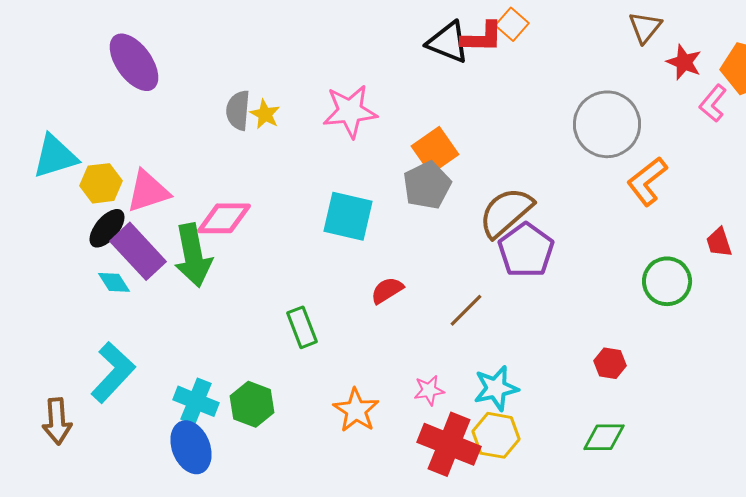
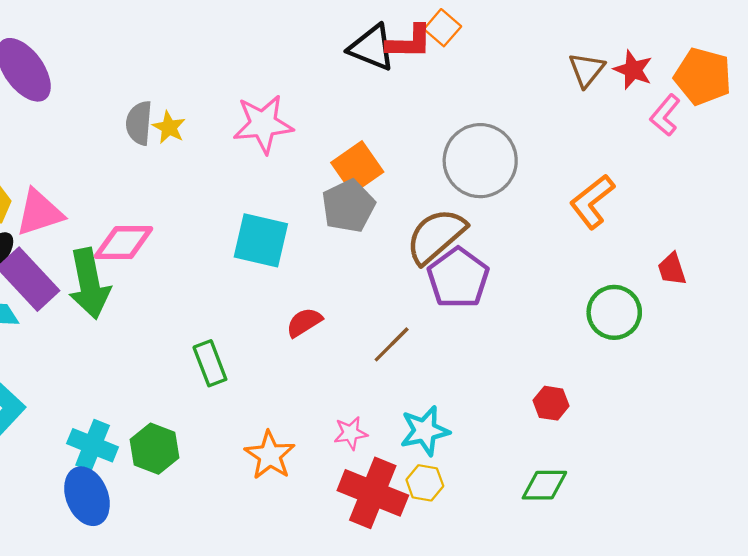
brown triangle: (645, 27) -> (587, 70), moved
gray circle: (607, 124) -> (480, 161), moved
yellow hexagon: (496, 435) -> (425, 483), size x0.7

